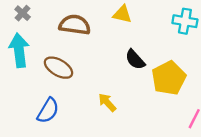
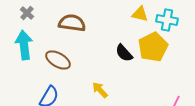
yellow triangle: (122, 14) -> (140, 14), moved
yellow pentagon: (169, 78) -> (153, 47), moved

